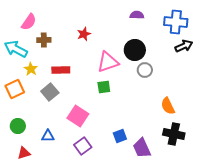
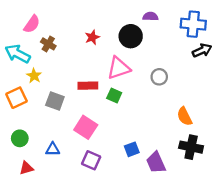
brown cross: (44, 40) -> (48, 44), turned 32
black circle: (135, 50) -> (131, 36), moved
red rectangle: (61, 70) -> (88, 86), moved
green square: (104, 87) -> (114, 95), turned 32
gray square: (50, 92) -> (55, 101), turned -30
purple square: (83, 146) -> (91, 160), turned -30

